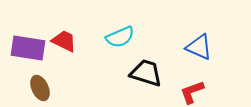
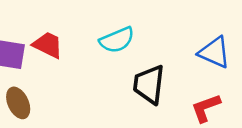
black trapezoid: (146, 73) -> (149, 84), turned -100

